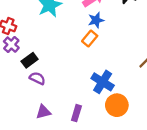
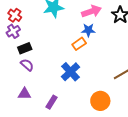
blue cross: (103, 82) -> (71, 72), moved
orange circle: (117, 105) -> (100, 101), moved

